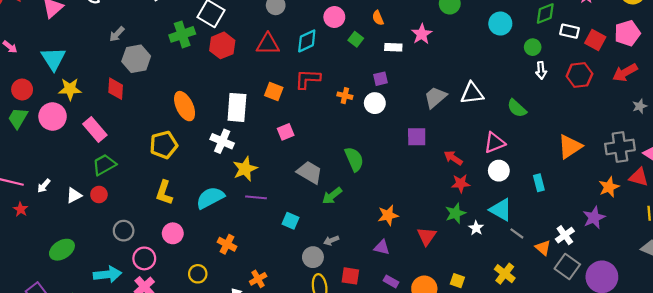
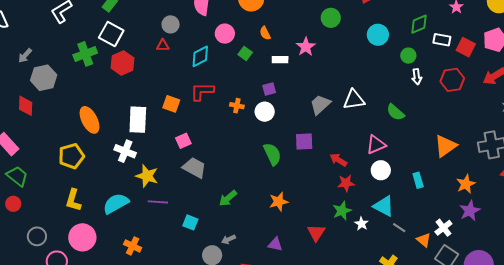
red triangle: (268, 44) -> (163, 45), moved, size x0.6
green semicircle: (354, 159) -> (272, 154), moved
green trapezoid: (104, 165) -> (17, 176), turned 70
yellow star: (245, 169) -> (147, 176), turned -30
gray trapezoid: (310, 172) -> (194, 168), moved
orange star: (609, 187) -> (466, 184), moved
orange star: (388, 215) -> (279, 202), moved
pink circle: (173, 233) -> (82, 237), size x1.4

